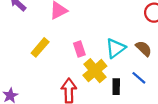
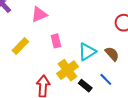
pink rectangle: (79, 49) -> (56, 41), moved
black rectangle: (116, 87) -> (85, 86), turned -56

